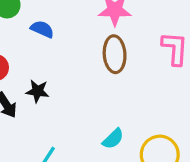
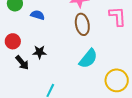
cyan semicircle: (113, 139) -> (88, 59), moved, size x1.5

